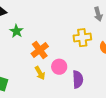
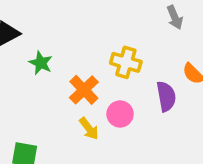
yellow cross: (82, 38) -> (126, 62), moved, turned 30
purple semicircle: (78, 79) -> (166, 96), moved

